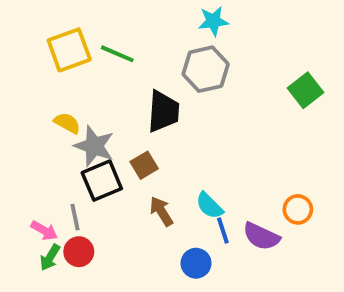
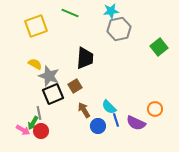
green line: (117, 54) -> (70, 13), moved
gray hexagon: (206, 69) -> (119, 29), moved
pink arrow: (44, 231) -> (23, 130), moved
green arrow: (50, 257) -> (33, 123), moved
blue circle: (196, 263) -> (98, 126), moved

